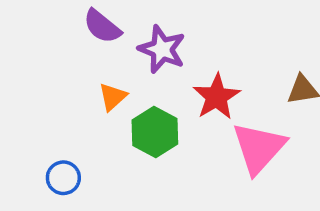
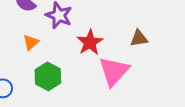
green hexagon: (155, 132) -> (48, 76), moved

